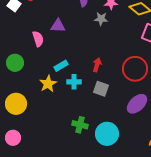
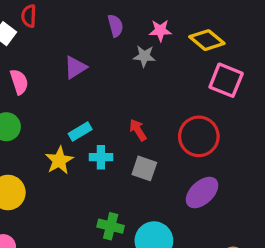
purple triangle: (58, 26) -> (75, 67), turned -35
pink semicircle: (38, 39) -> (19, 82), moved
red arrow: (97, 65) -> (138, 130), turned -48

